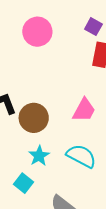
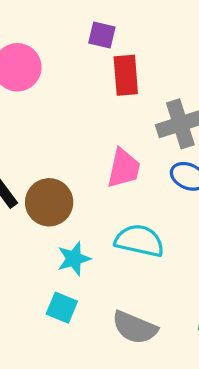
cyan star: (39, 156) -> (74, 259), turned 30

